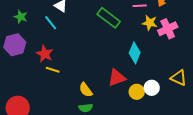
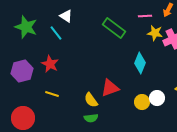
green star: (21, 17) -> (26, 27), size x1.6
purple hexagon: (15, 45) -> (22, 71), moved
yellow line: (53, 70) -> (52, 94), moved
red triangle: (117, 78) -> (110, 88), moved

